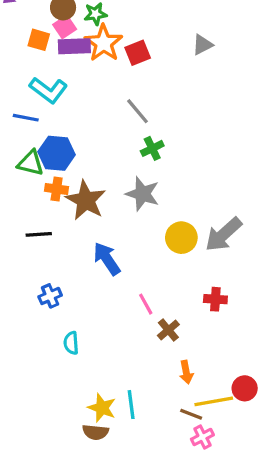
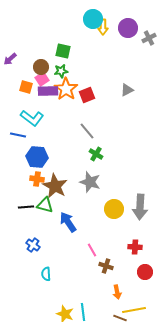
green cross: (152, 148) -> (96, 154), turned -32
green triangle: (31, 163) -> (45, 205), moved
gray arrow: (224, 234) -> (140, 207), turned -45
blue cross: (50, 296) -> (33, 245), turned -32
brown cross: (168, 330) -> (106, 266), turned -32
red circle: (245, 388) -> (145, 272), moved

